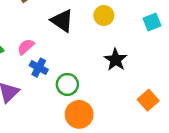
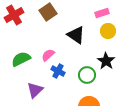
black star: (116, 60) -> (106, 61), moved
green circle: (67, 84) -> (87, 75), moved

